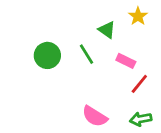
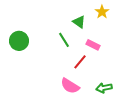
green circle: (47, 55) -> (19, 41), moved
red line: (139, 84) -> (80, 62), moved

